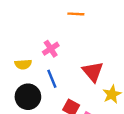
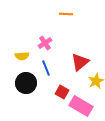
red triangle: (93, 72) -> (80, 62), turned 30

